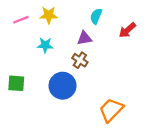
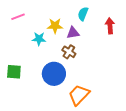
yellow star: (49, 15) -> (55, 26), moved
red arrow: (127, 30) -> (110, 26), turned 126
orange trapezoid: (111, 110) -> (79, 95), moved

